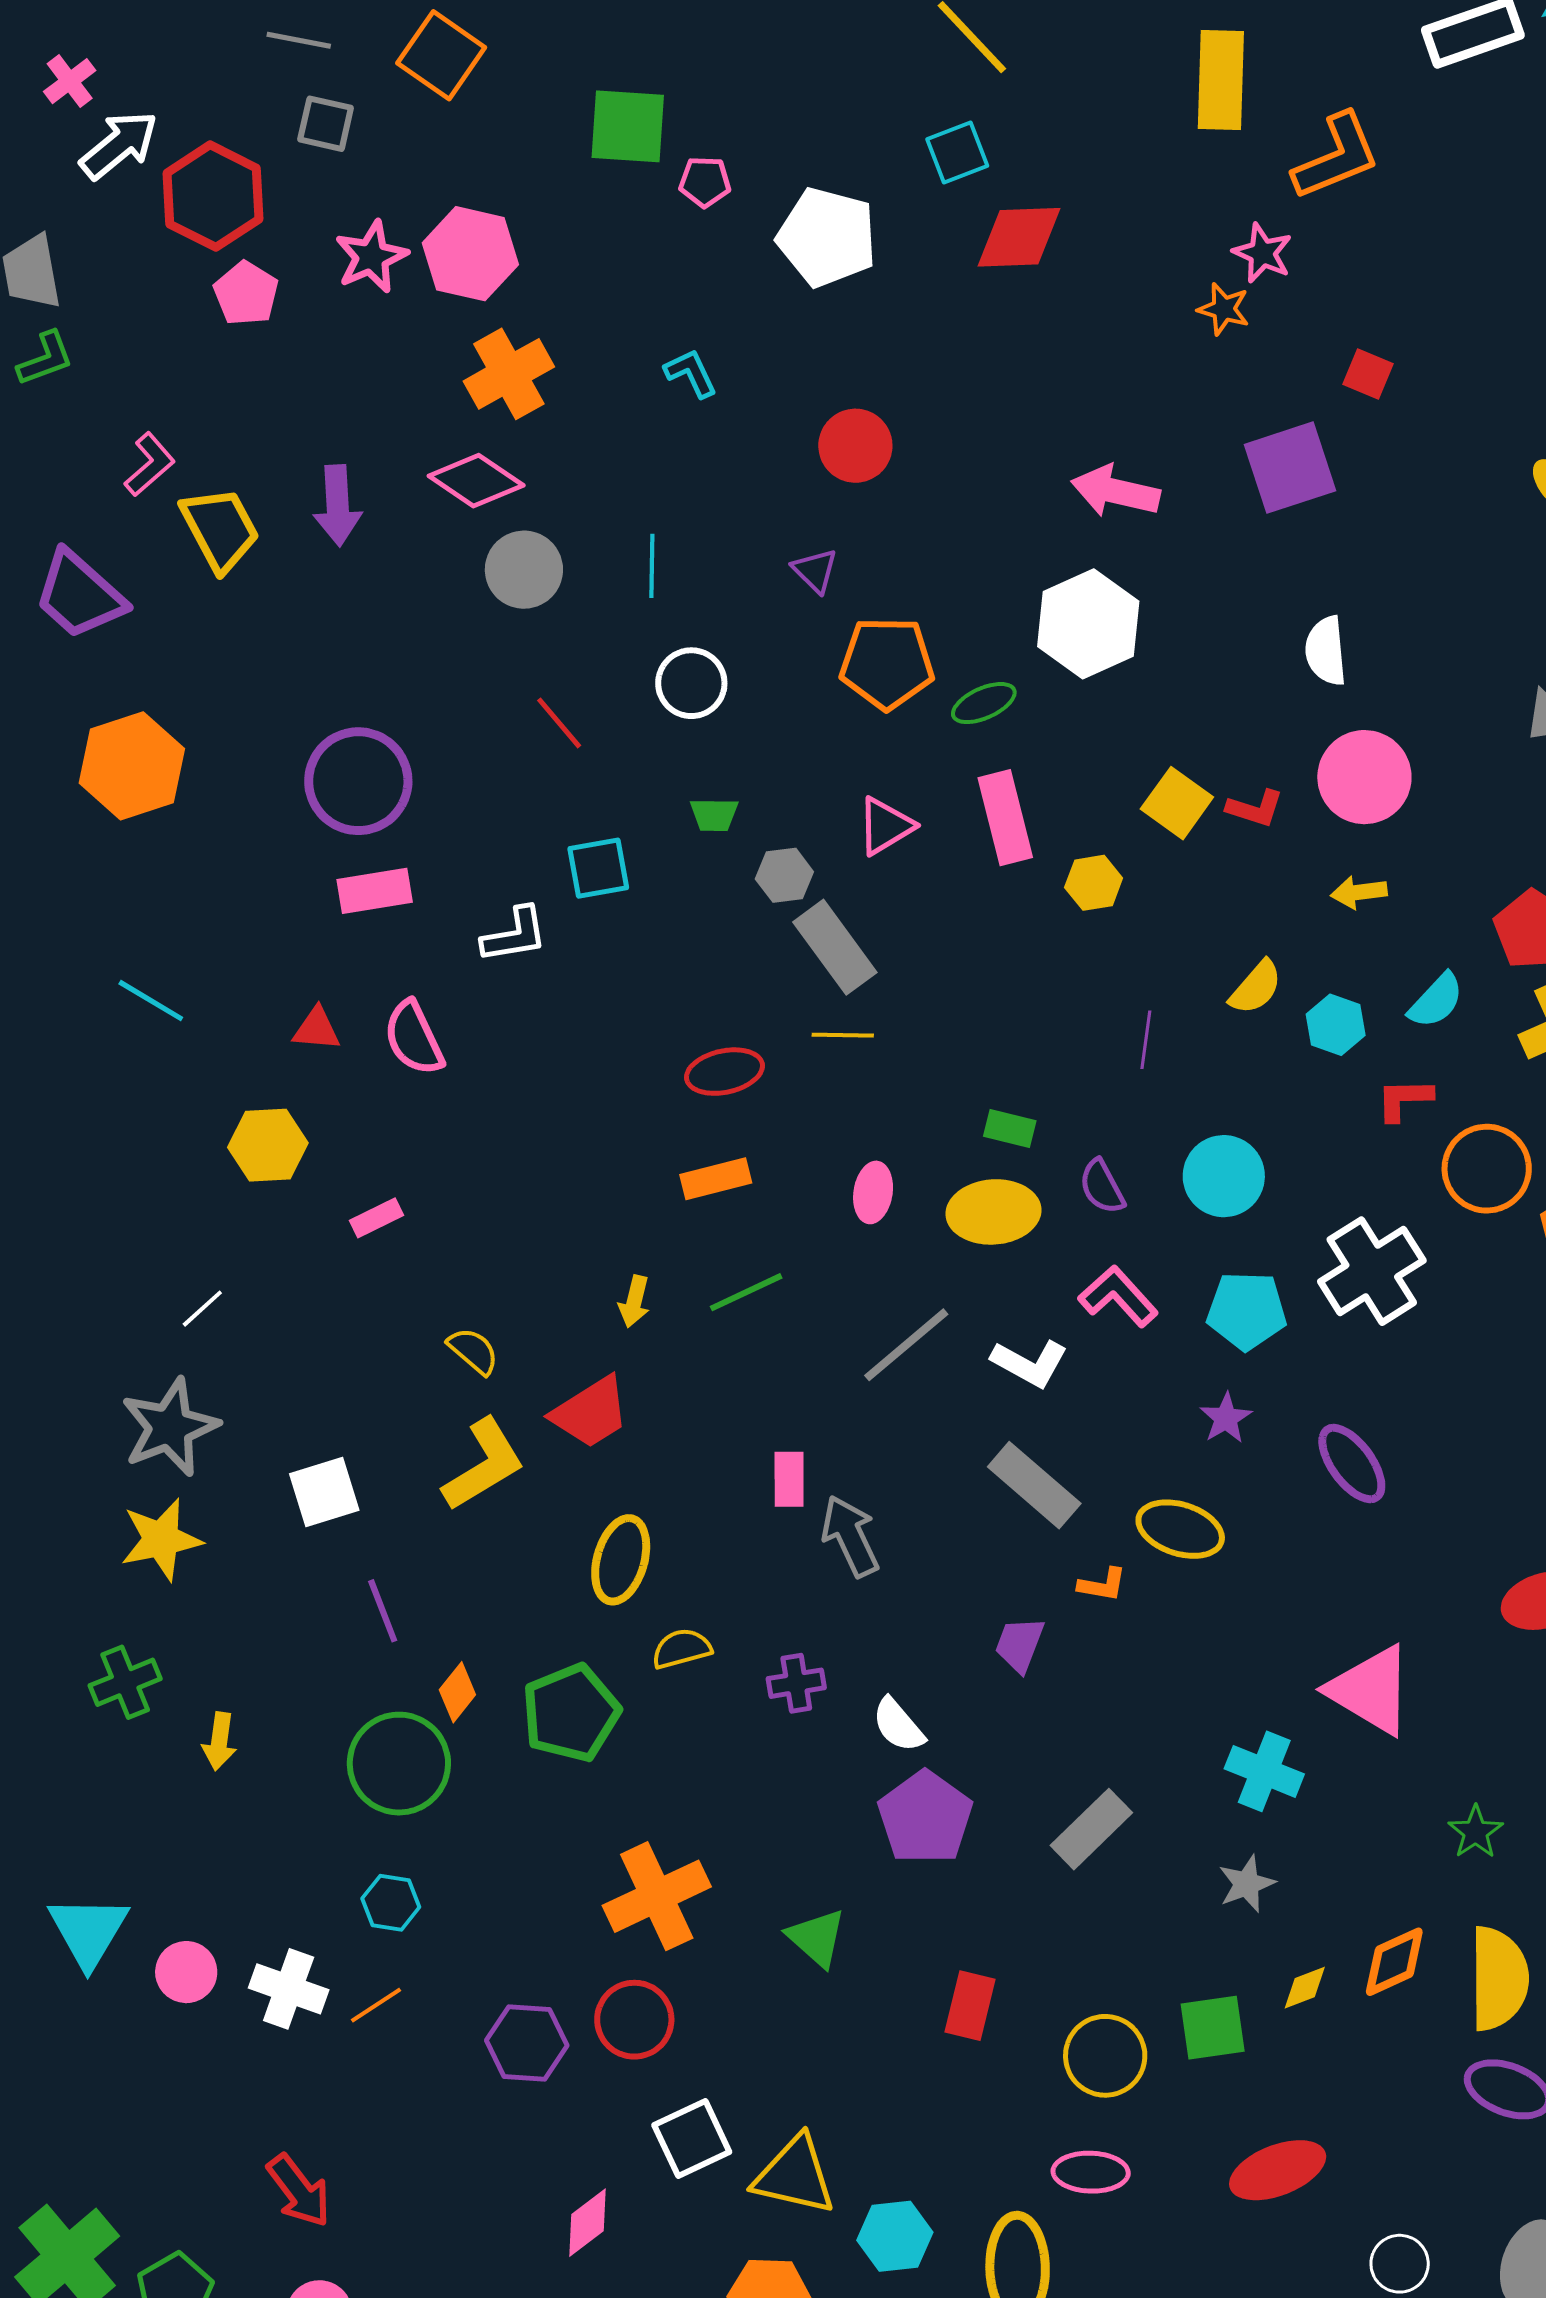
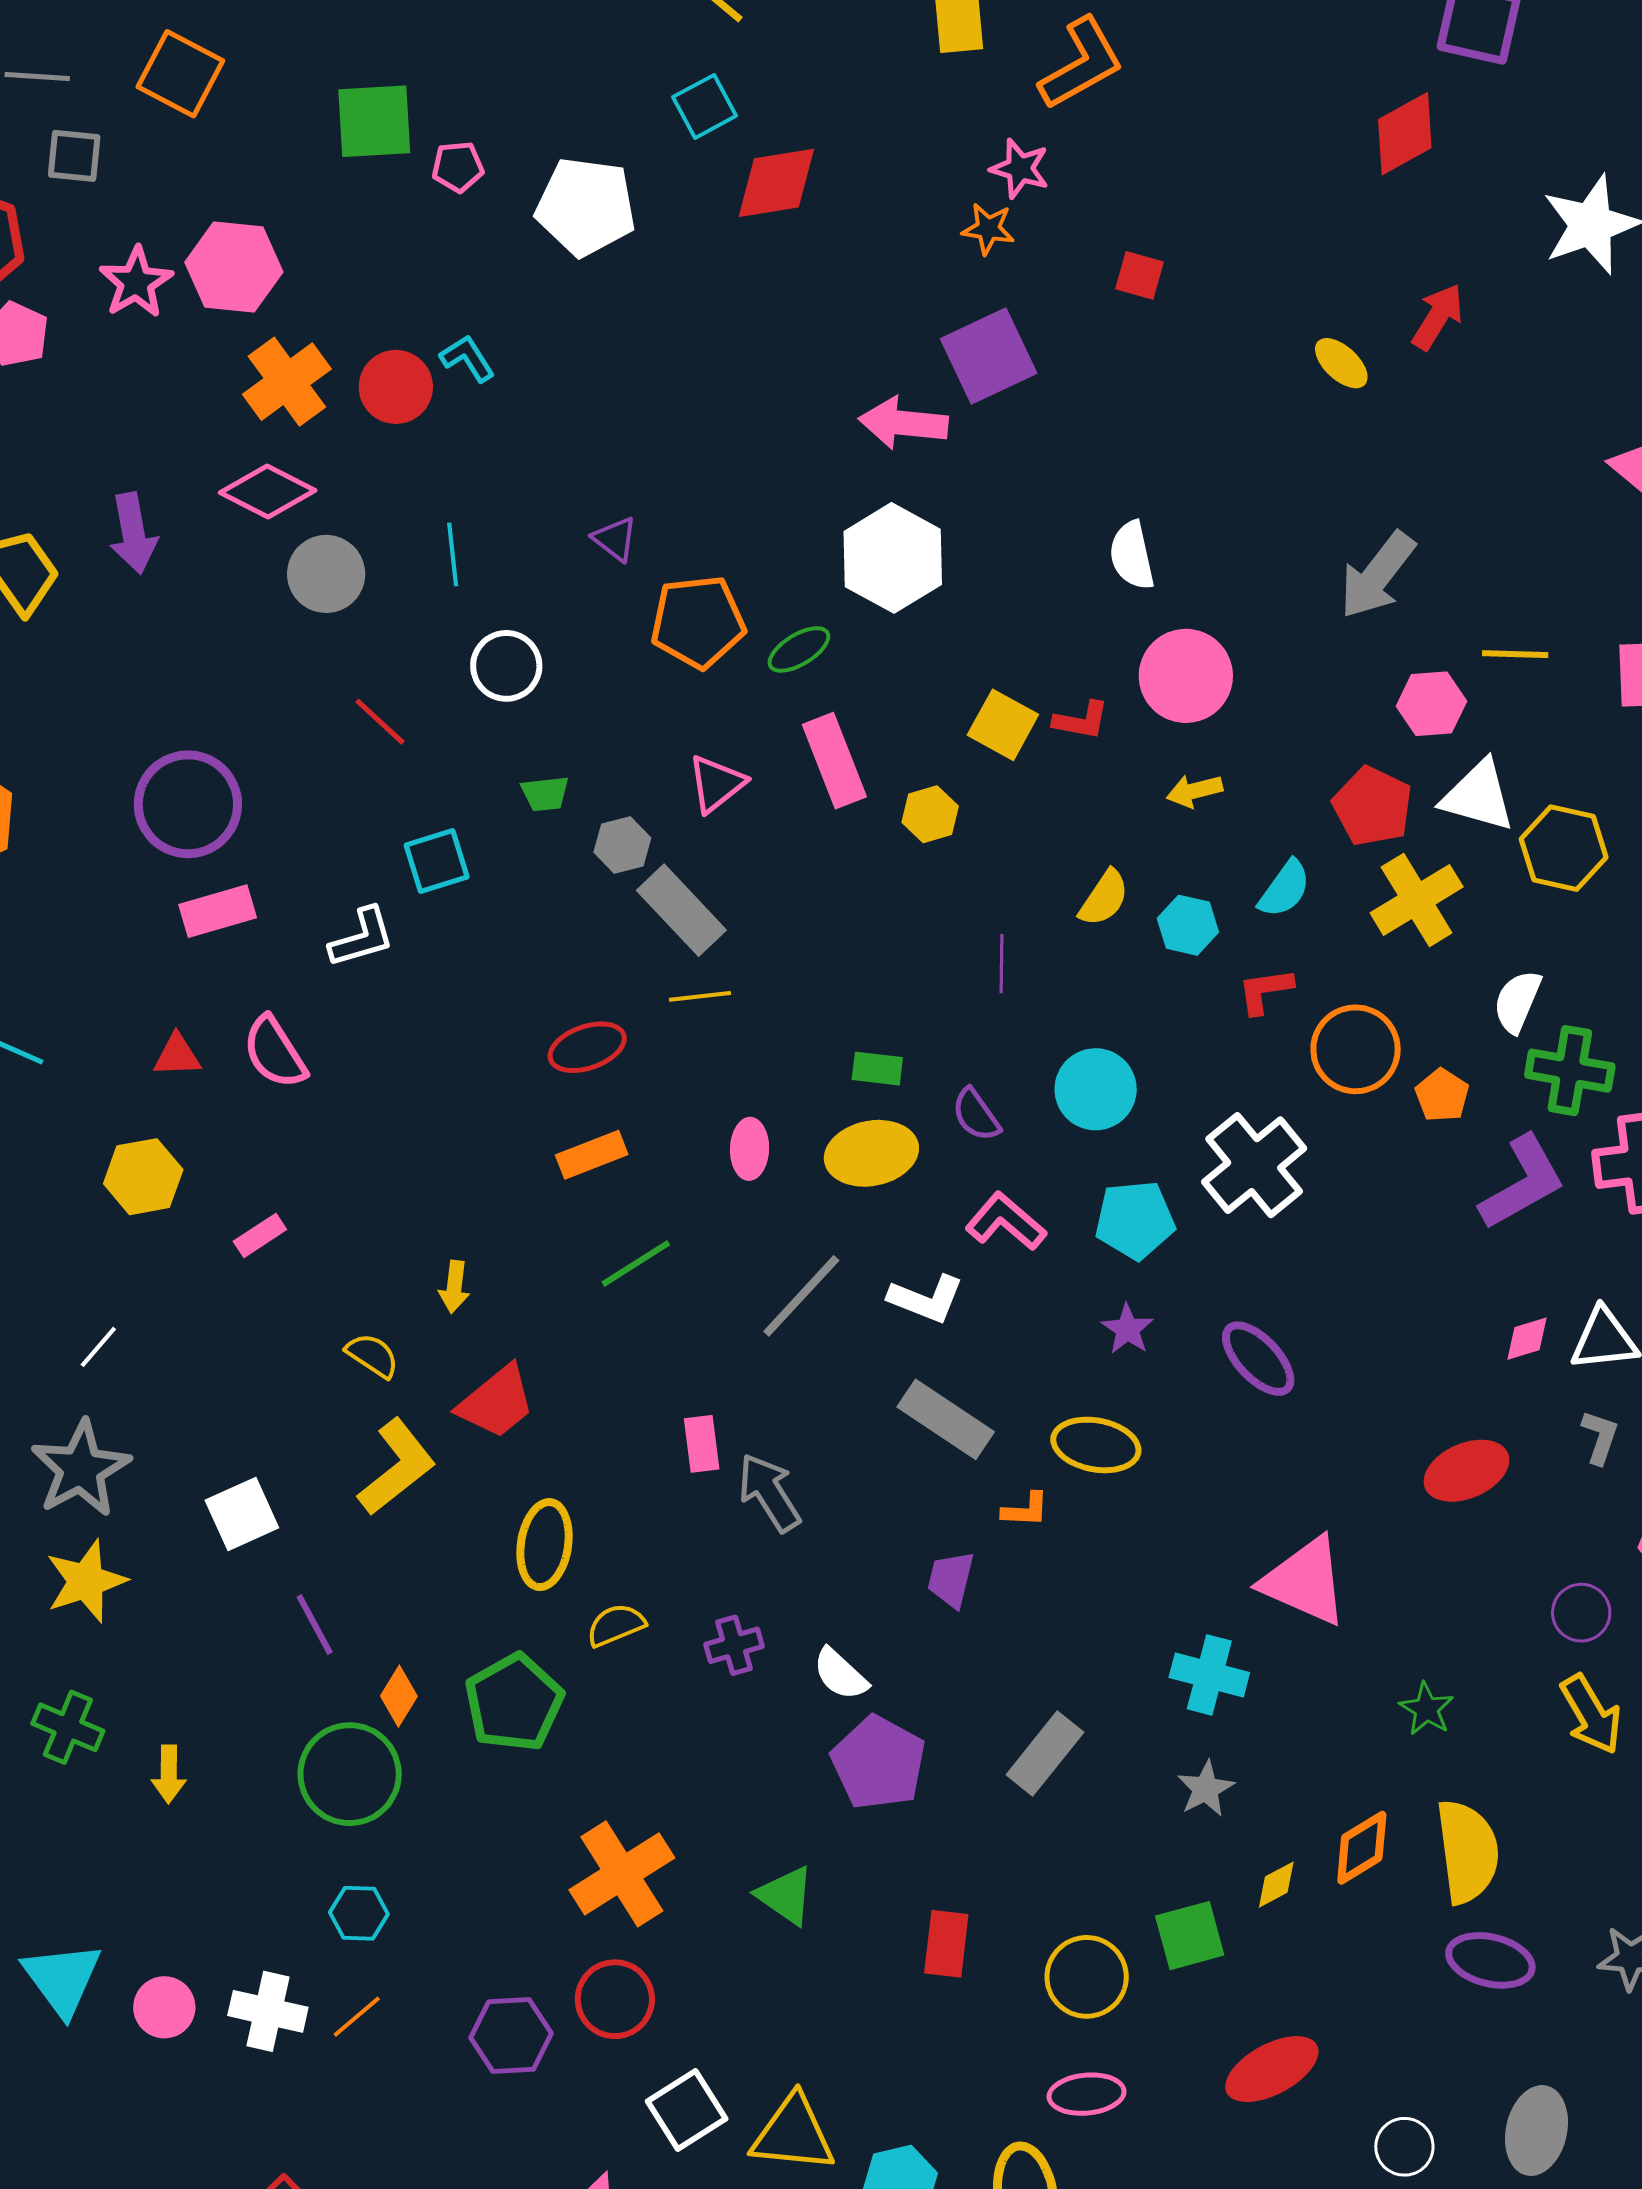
red circle: (855, 446) -> (396, 387), moved
purple square: (1290, 468) -> (989, 356), moved
yellow arrow: (634, 1301) -> (454, 1287), moved
green cross: (125, 1682) -> (68, 1727), turned -38

